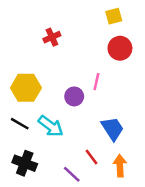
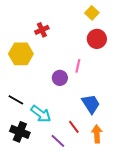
yellow square: (114, 16) -> (92, 13), turned -32
yellow hexagon: (26, 88) -> (21, 54), moved
cyan arrow: (51, 126) -> (41, 114), moved

